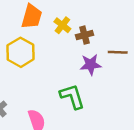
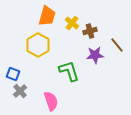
brown line: (118, 52) -> (117, 45), turned 49
green L-shape: (72, 96) -> (69, 71), moved

